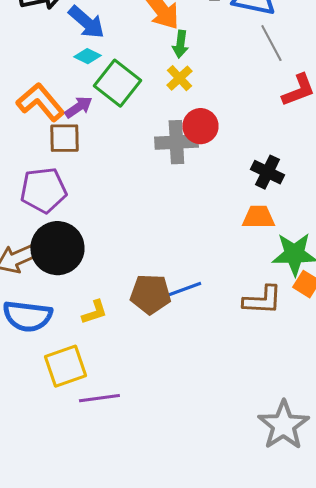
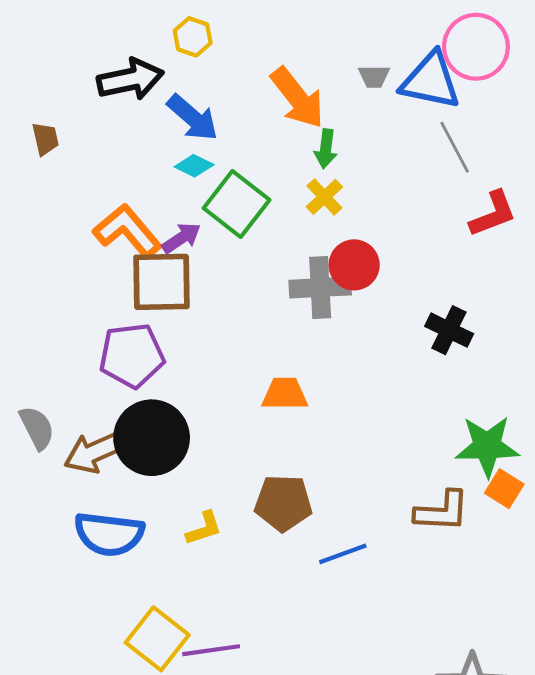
brown square: (64, 138) -> (161, 282), size x1.4
orange trapezoid: (258, 217) -> (285, 394), moved
blue line: (184, 289) -> (343, 554), moved
yellow square: (65, 366) -> (157, 639), moved, turned -33

